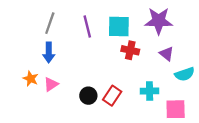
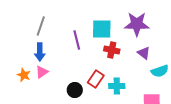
purple line: (87, 27) -> (77, 40), moved
pink triangle: (51, 84) -> (42, 72), moved
cyan cross: (150, 91) -> (117, 86), moved
red rectangle: (112, 96) -> (96, 79), moved

